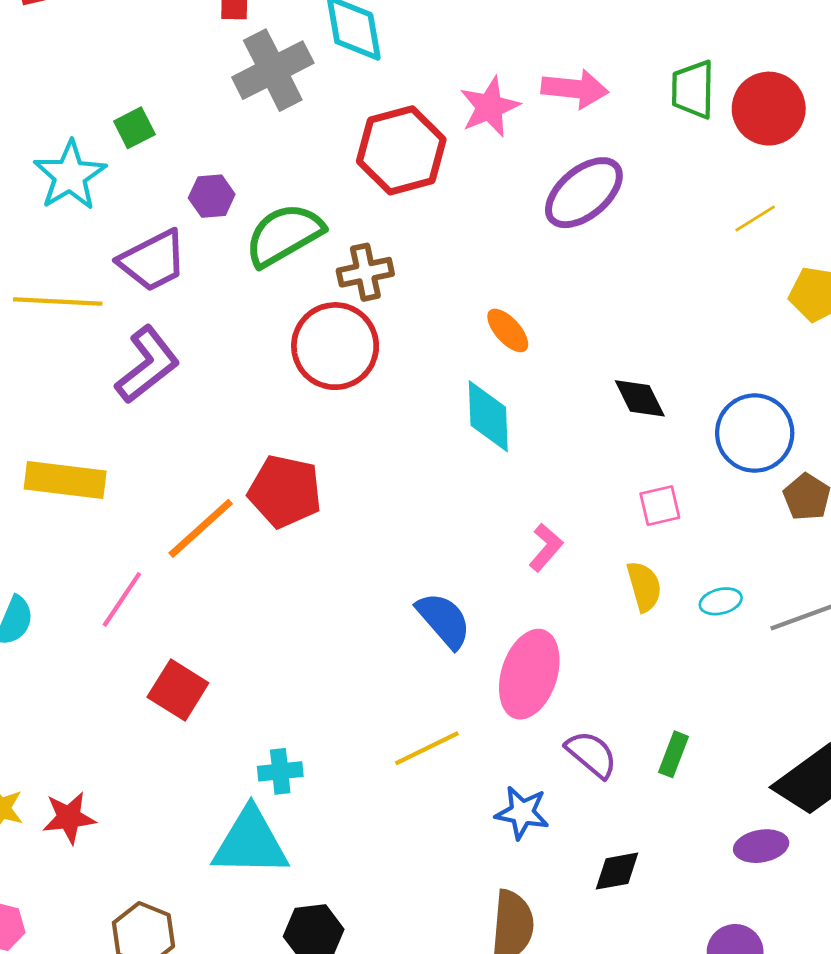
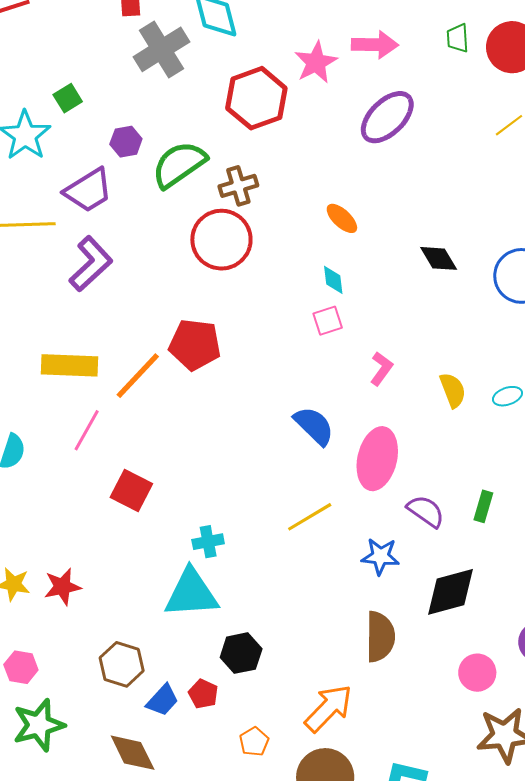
green trapezoid: (693, 89) -> (458, 38), size x0.7
cyan diamond: (488, 416) -> (333, 280), size x0.6
yellow rectangle: (65, 480) -> (69, 365), moved
pink square: (660, 506) -> (328, 321), moved
black diamond: (617, 871) -> (450, 592), size x1.6

